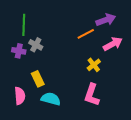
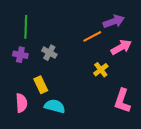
gray cross: (36, 45) -> (49, 53), moved
pink L-shape: (92, 95) -> (122, 101), moved

